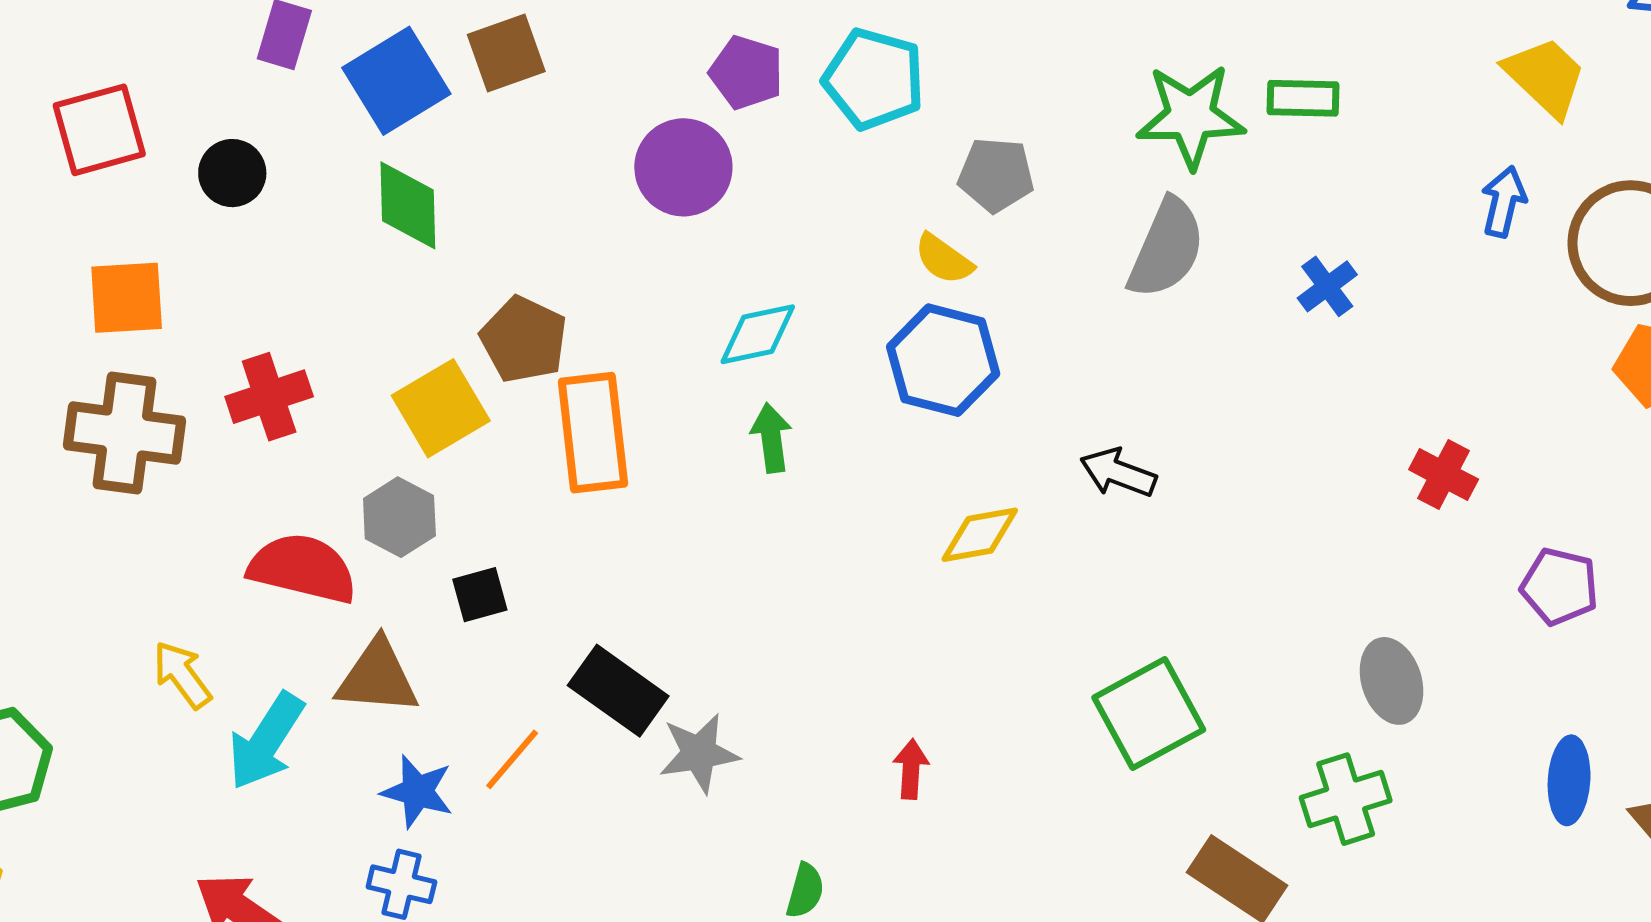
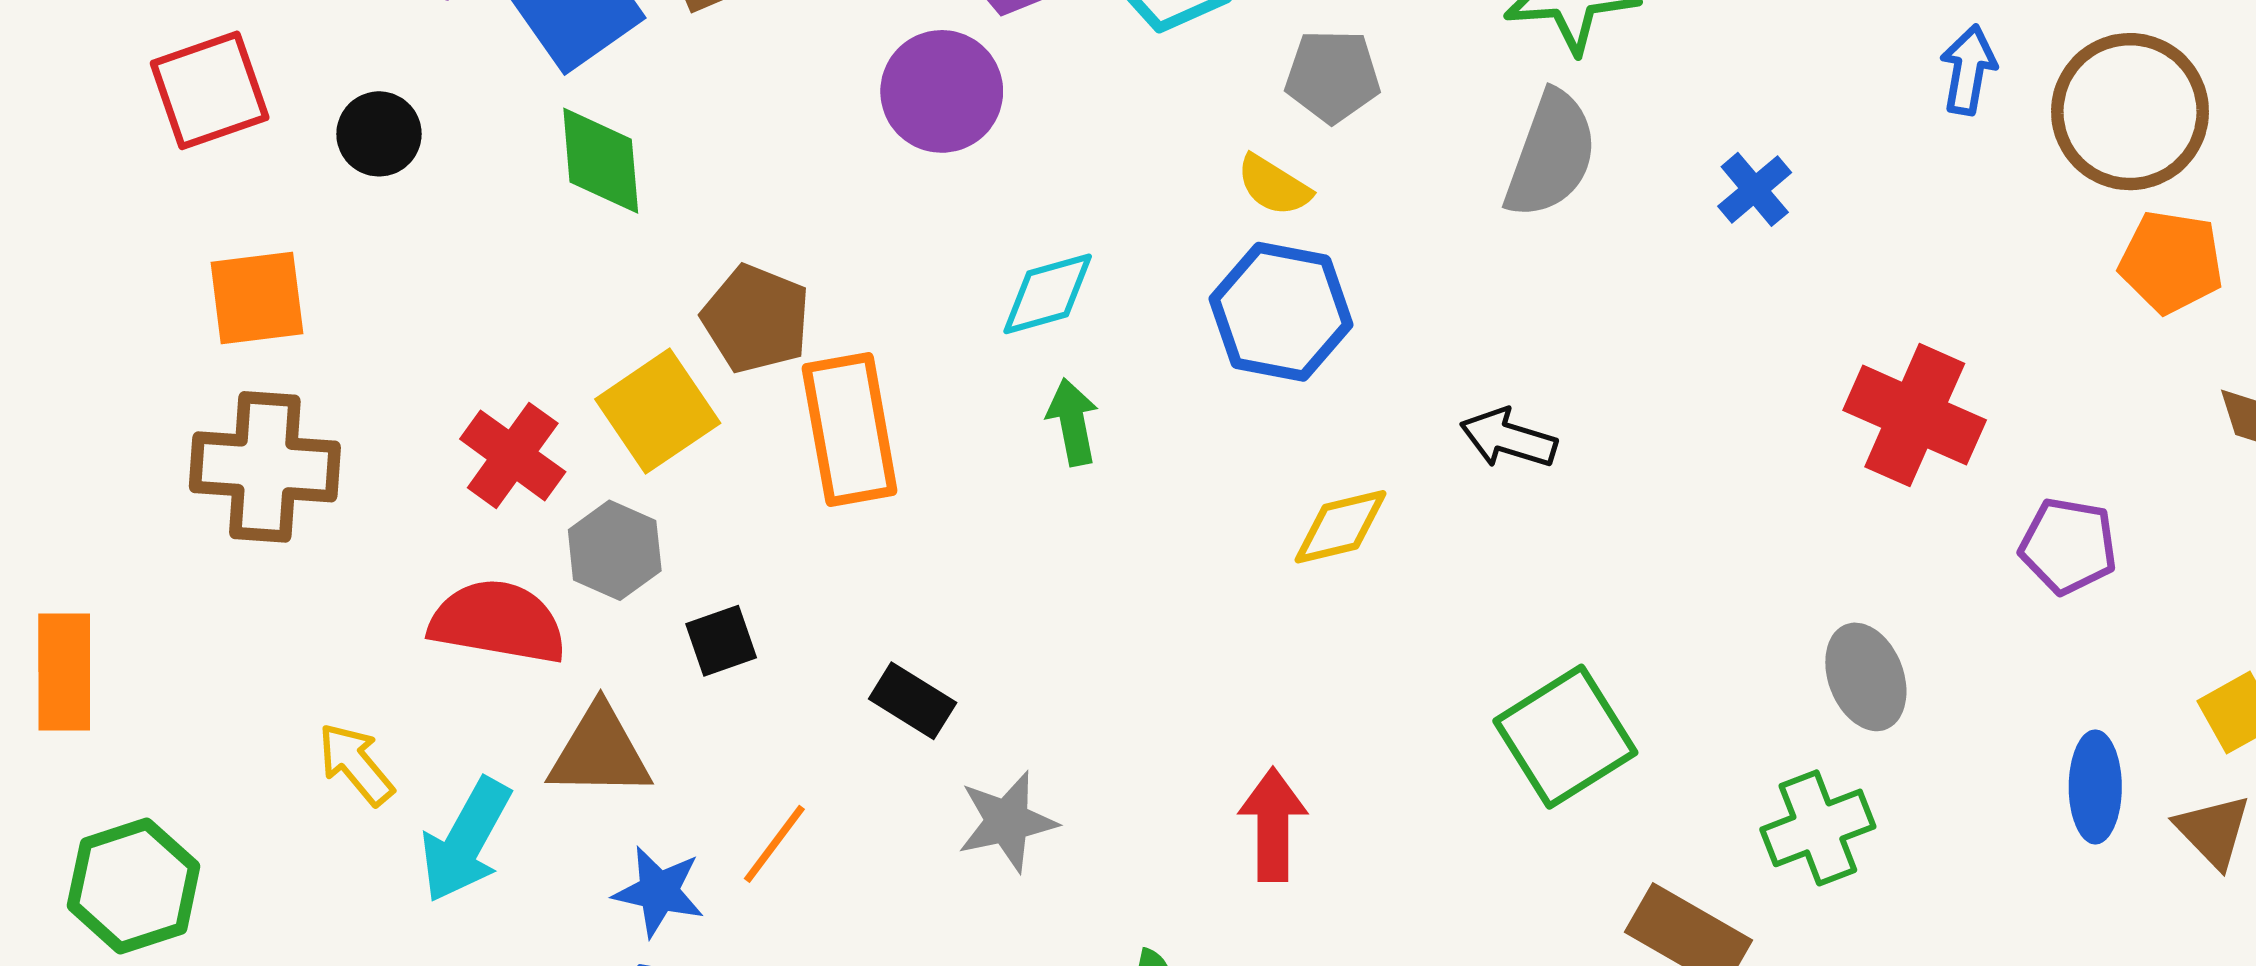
red cross: (269, 397) -> (513, 455), moved, turned -32
red cross: (1444, 474) -> (1915, 415), size x1.6
black rectangle: (618, 691) -> (913, 701), moved, size x0.7
red arrow: (911, 769) -> (1273, 825), size x1.5

